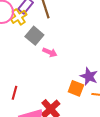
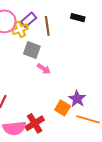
gray square: (34, 36) -> (32, 50), turned -30

